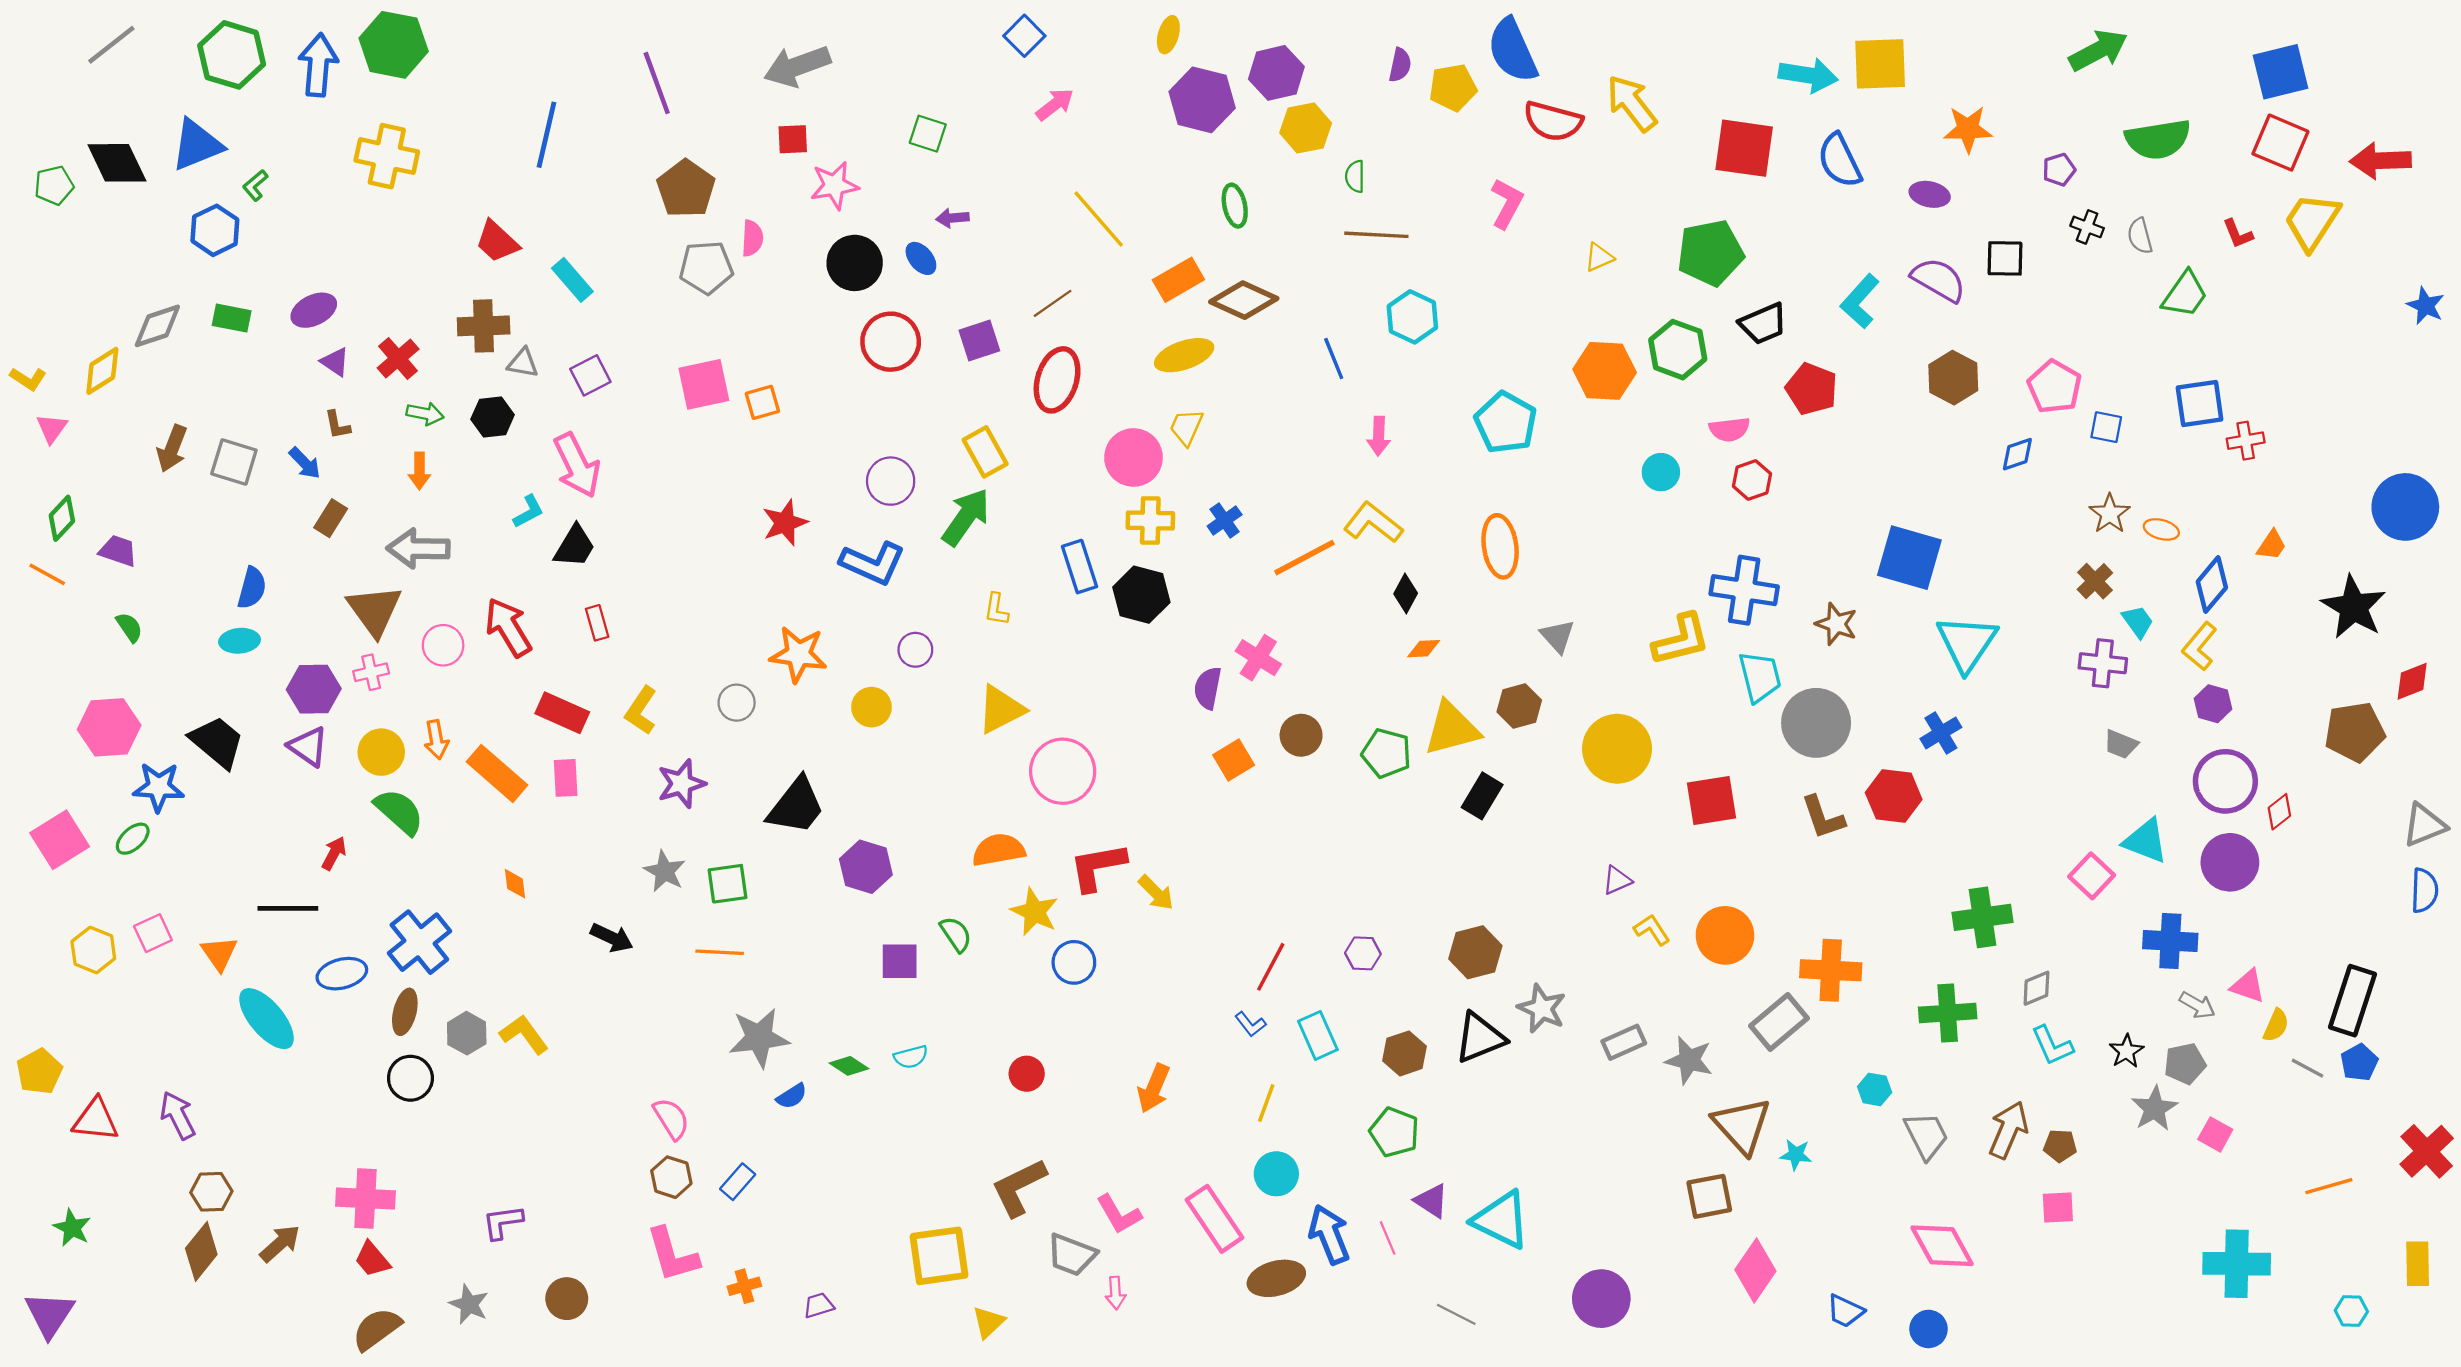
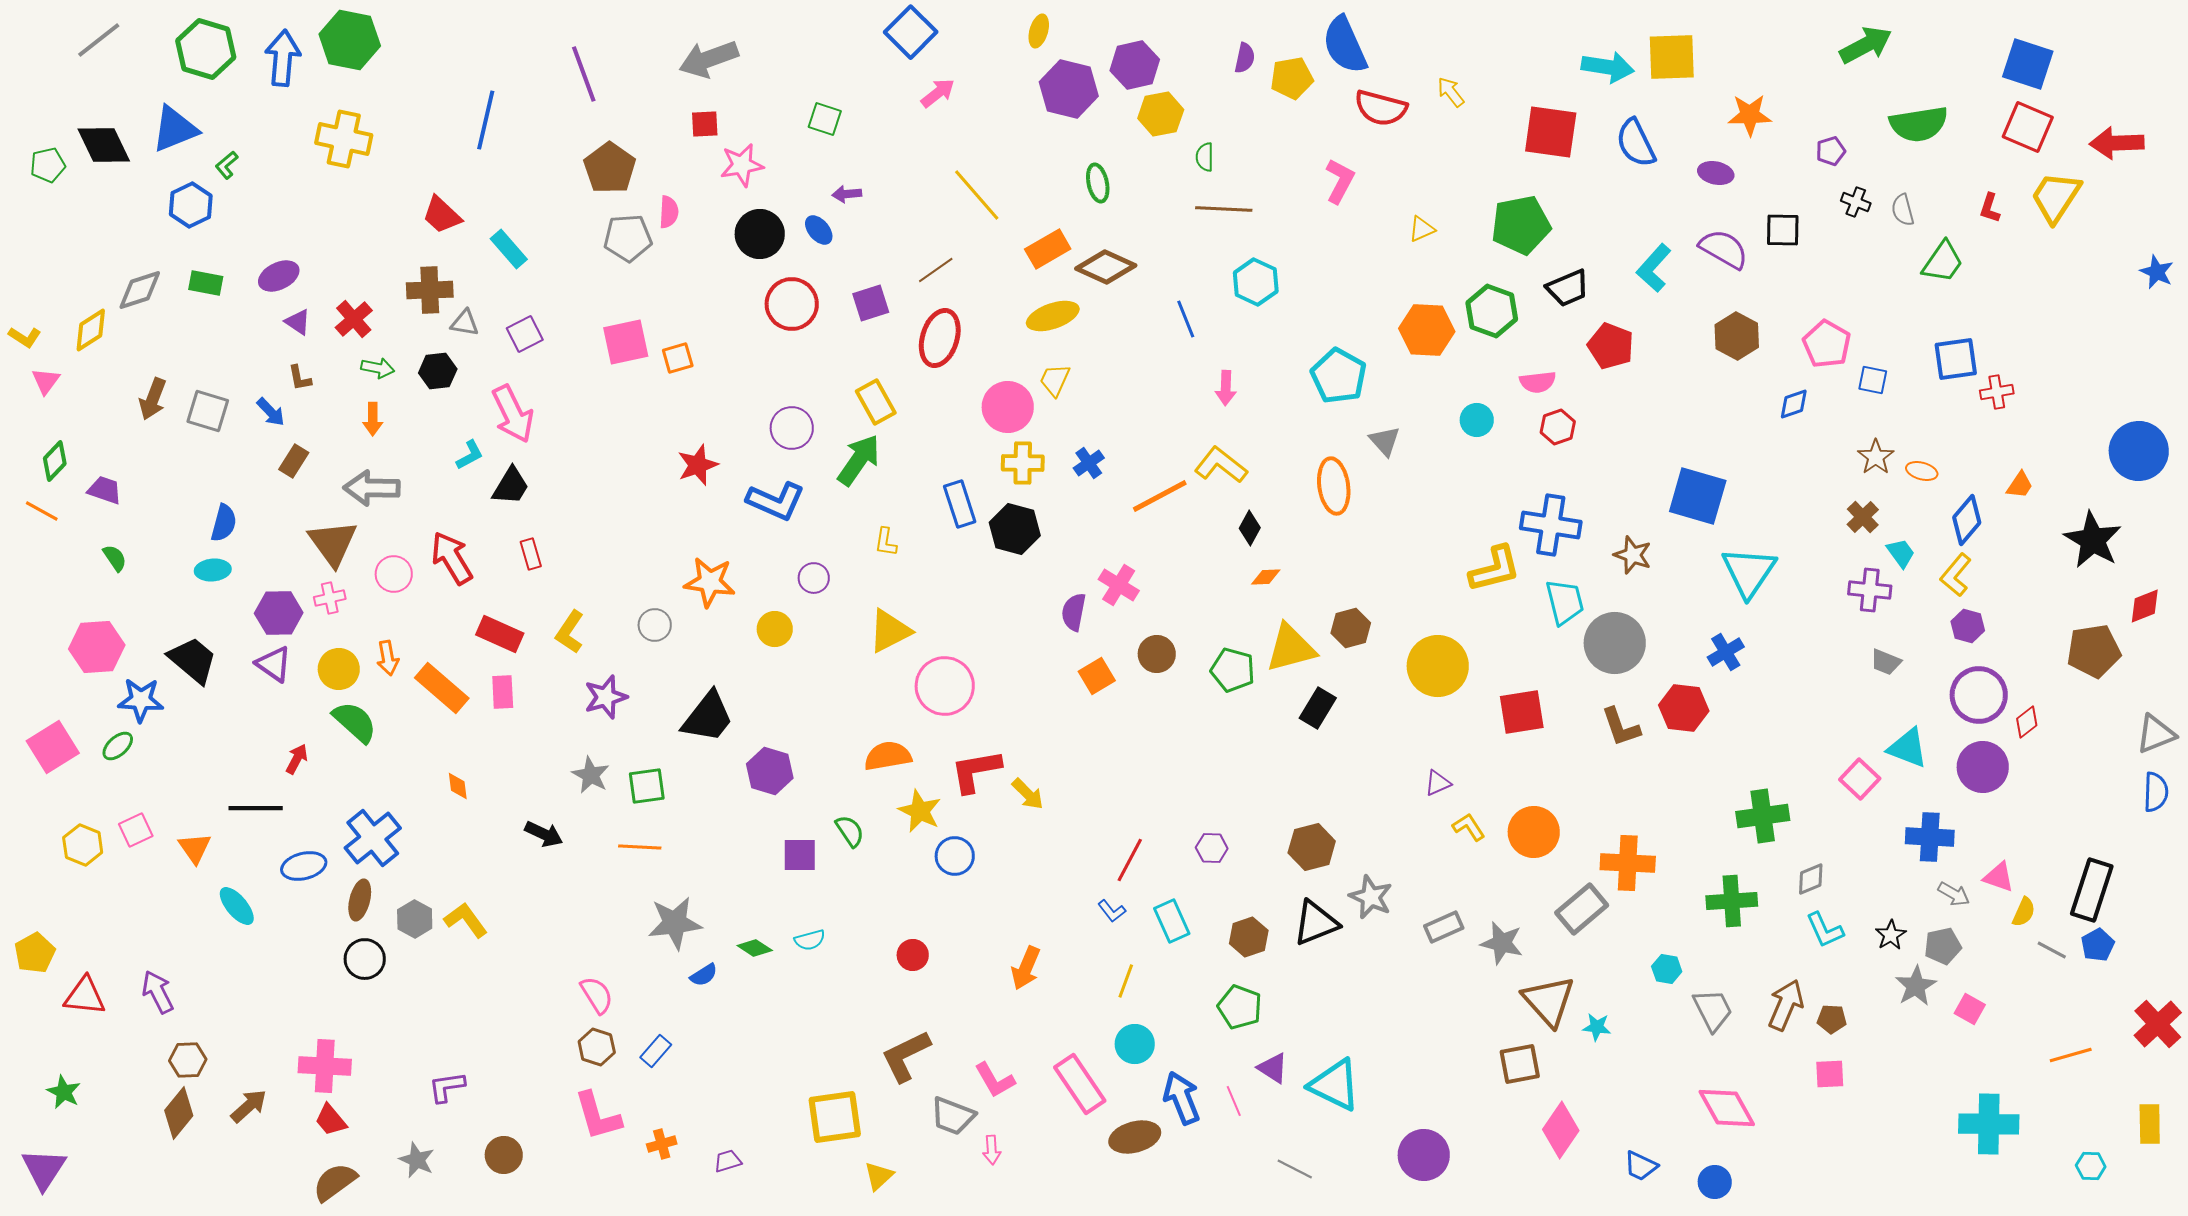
blue square: (1024, 36) -> (911, 32), size x1.4
blue square: (2280, 72) -> (2028, 64), turned 32
yellow arrow: (1632, 103) -> (1451, 92), size x0.6
red L-shape: (2238, 234) -> (1990, 208), turned 40
gray triangle: (1557, 636) -> (1385, 441), moved
cyan ellipse: (267, 1019) -> (237, 906), size x0.7

